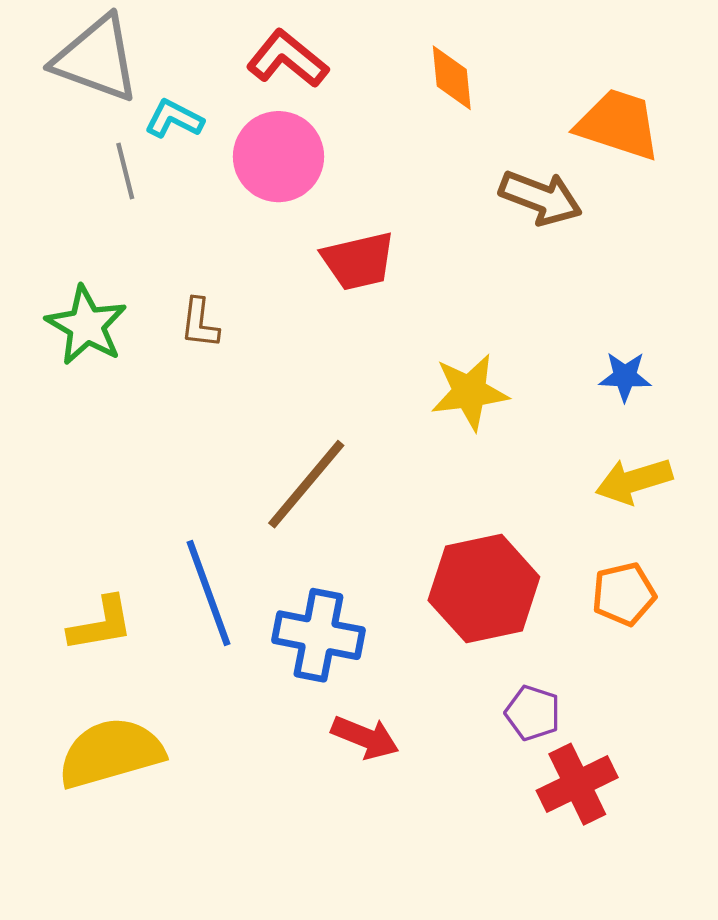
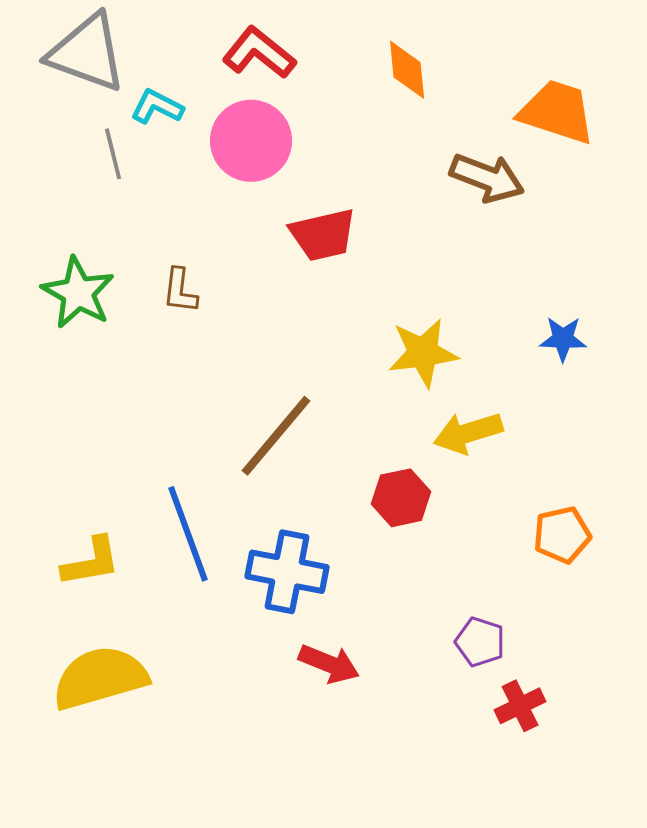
yellow arrow: (634, 481) -> (468, 433), moved
red hexagon: (484, 589) -> (401, 498), moved, size x0.6
red cross: (577, 784) -> (520, 706), size x0.7

